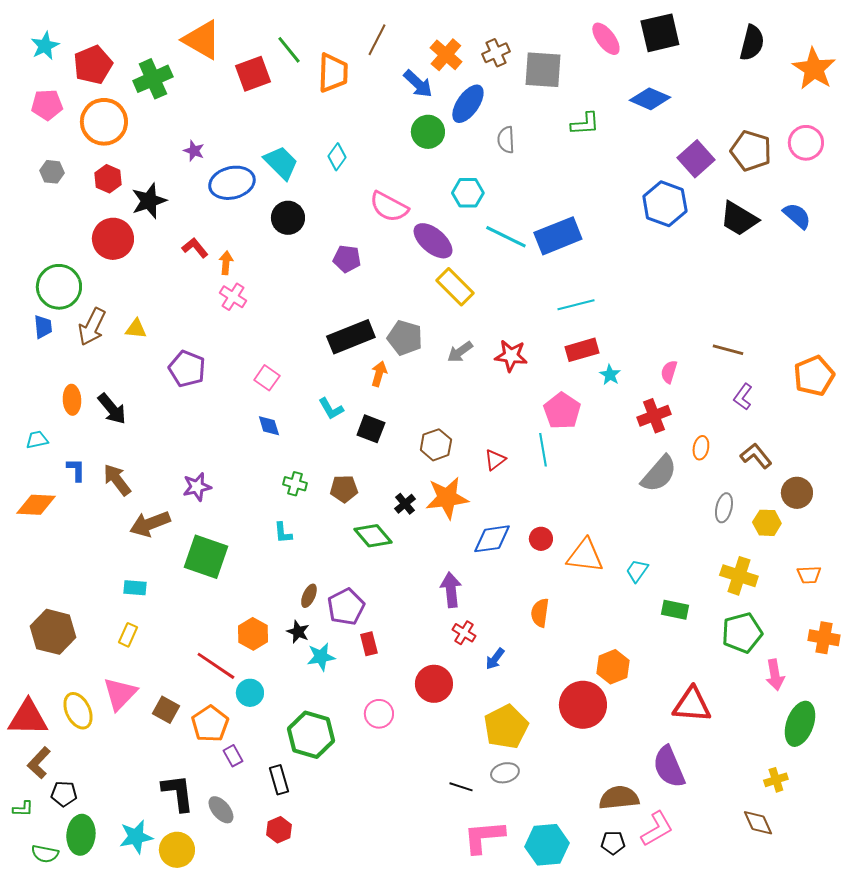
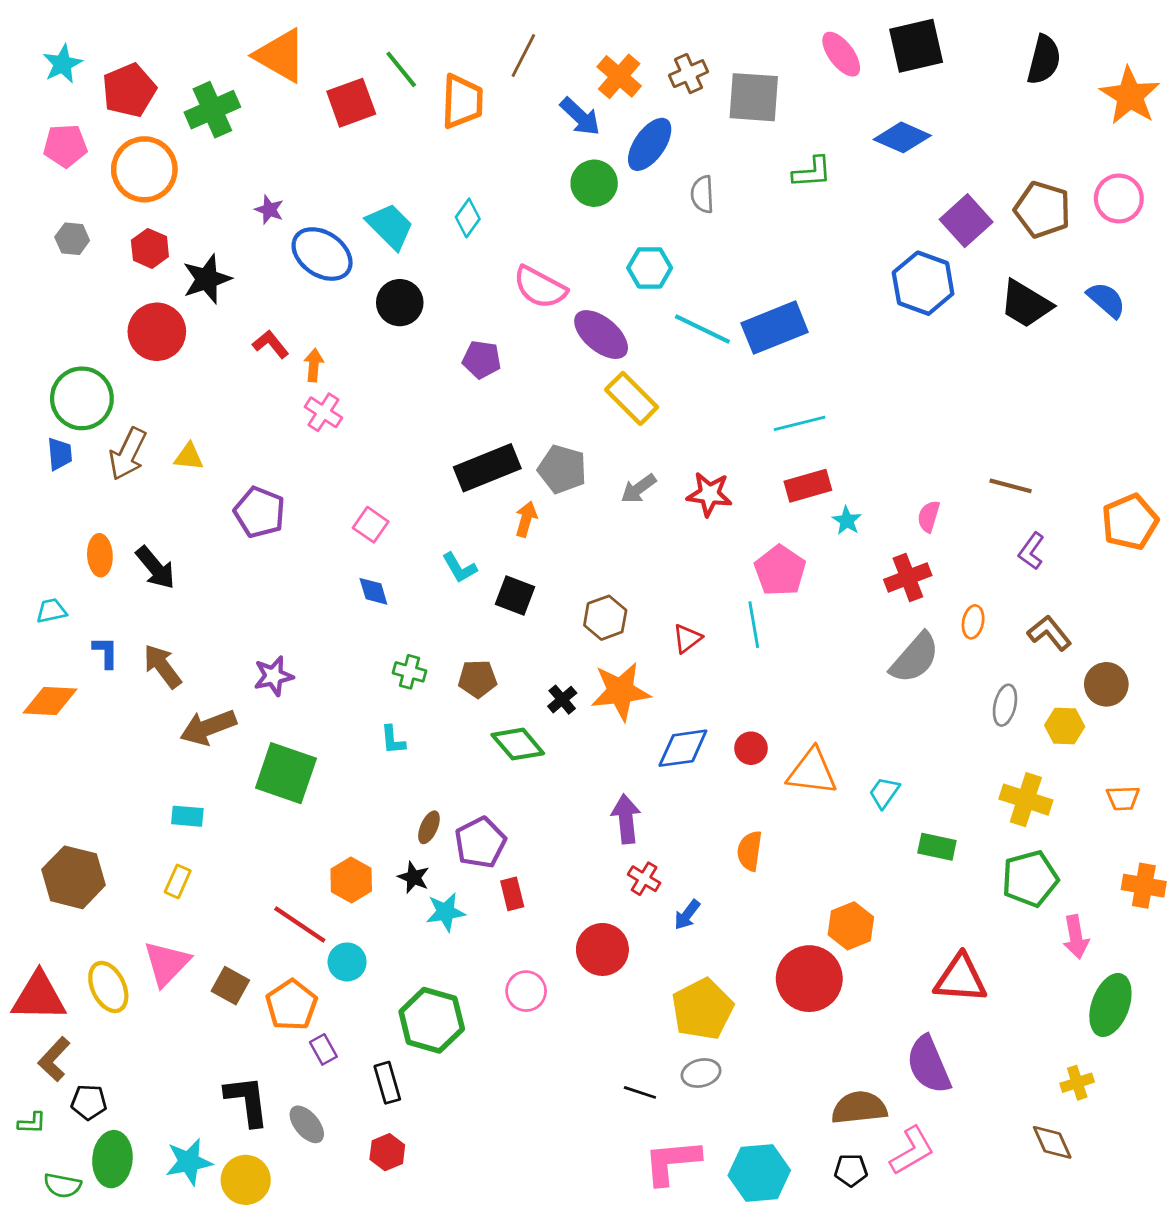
blue ellipse: (232, 183) -> (322, 254), turned 48

